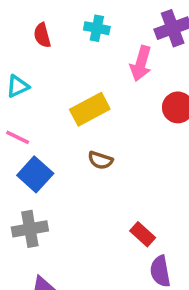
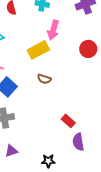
pink arrow: (141, 63) -> (53, 30), moved

